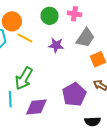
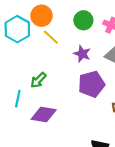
green arrow: (24, 78) -> (38, 80), size x0.7
purple pentagon: (74, 94) -> (91, 84), moved

